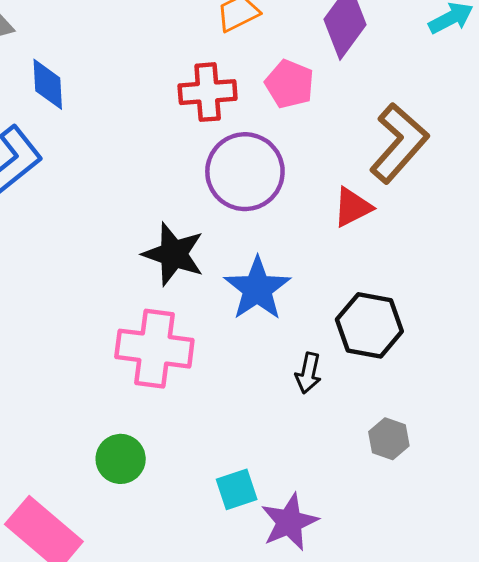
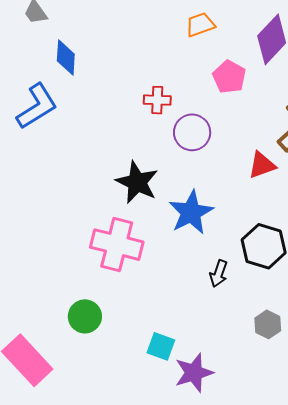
red cross: (208, 92) -> (157, 100), moved, size x0.7
purple circle: (245, 172) -> (192, 132), size x0.7
cyan square: (237, 489) -> (161, 346), turned 32

